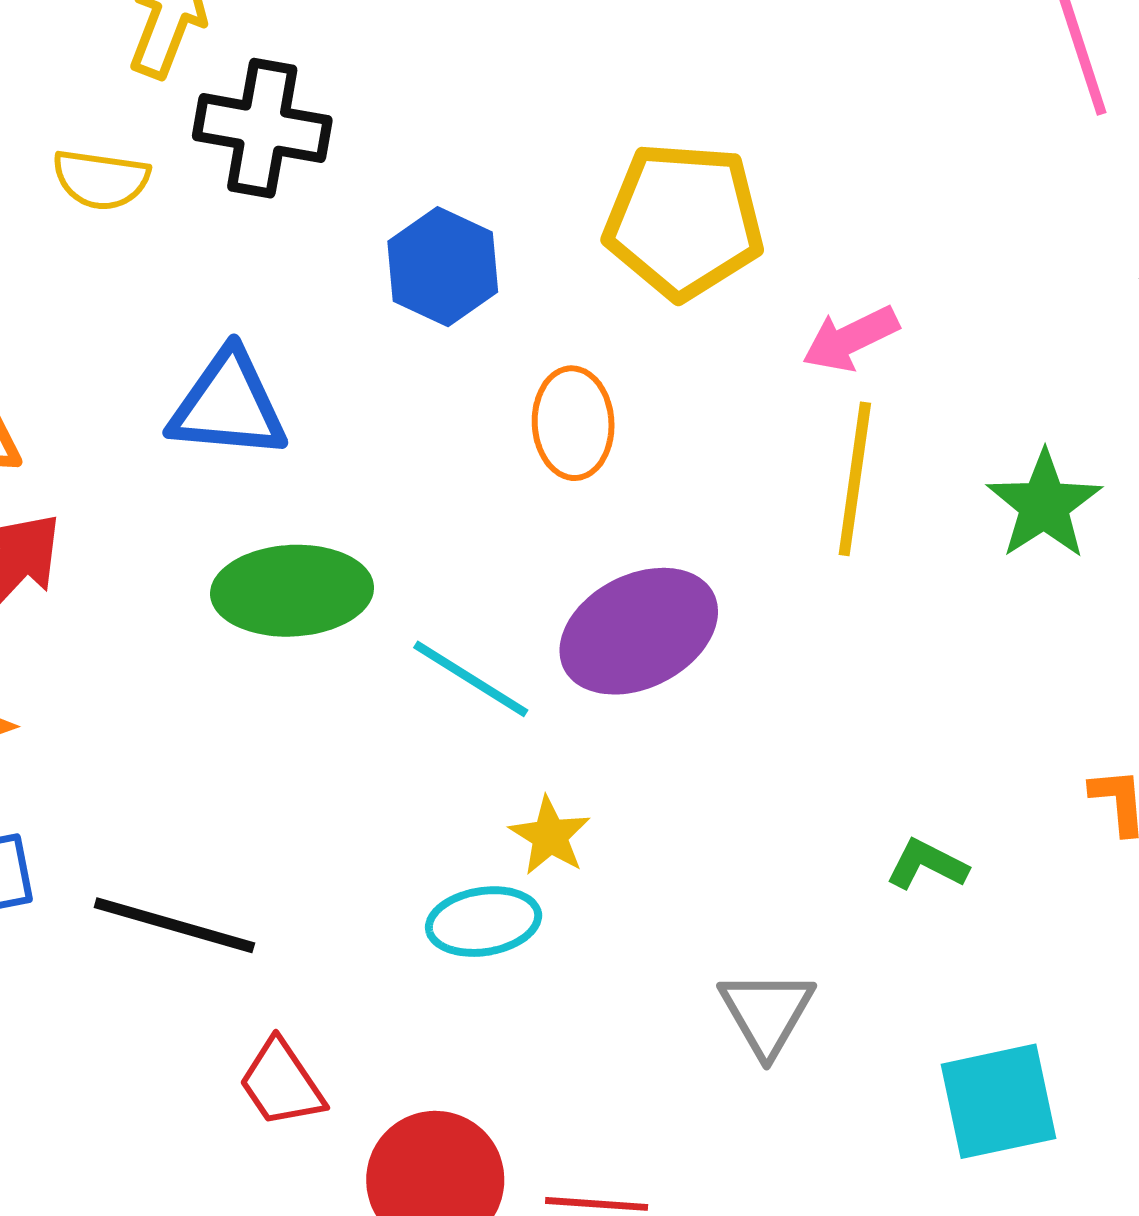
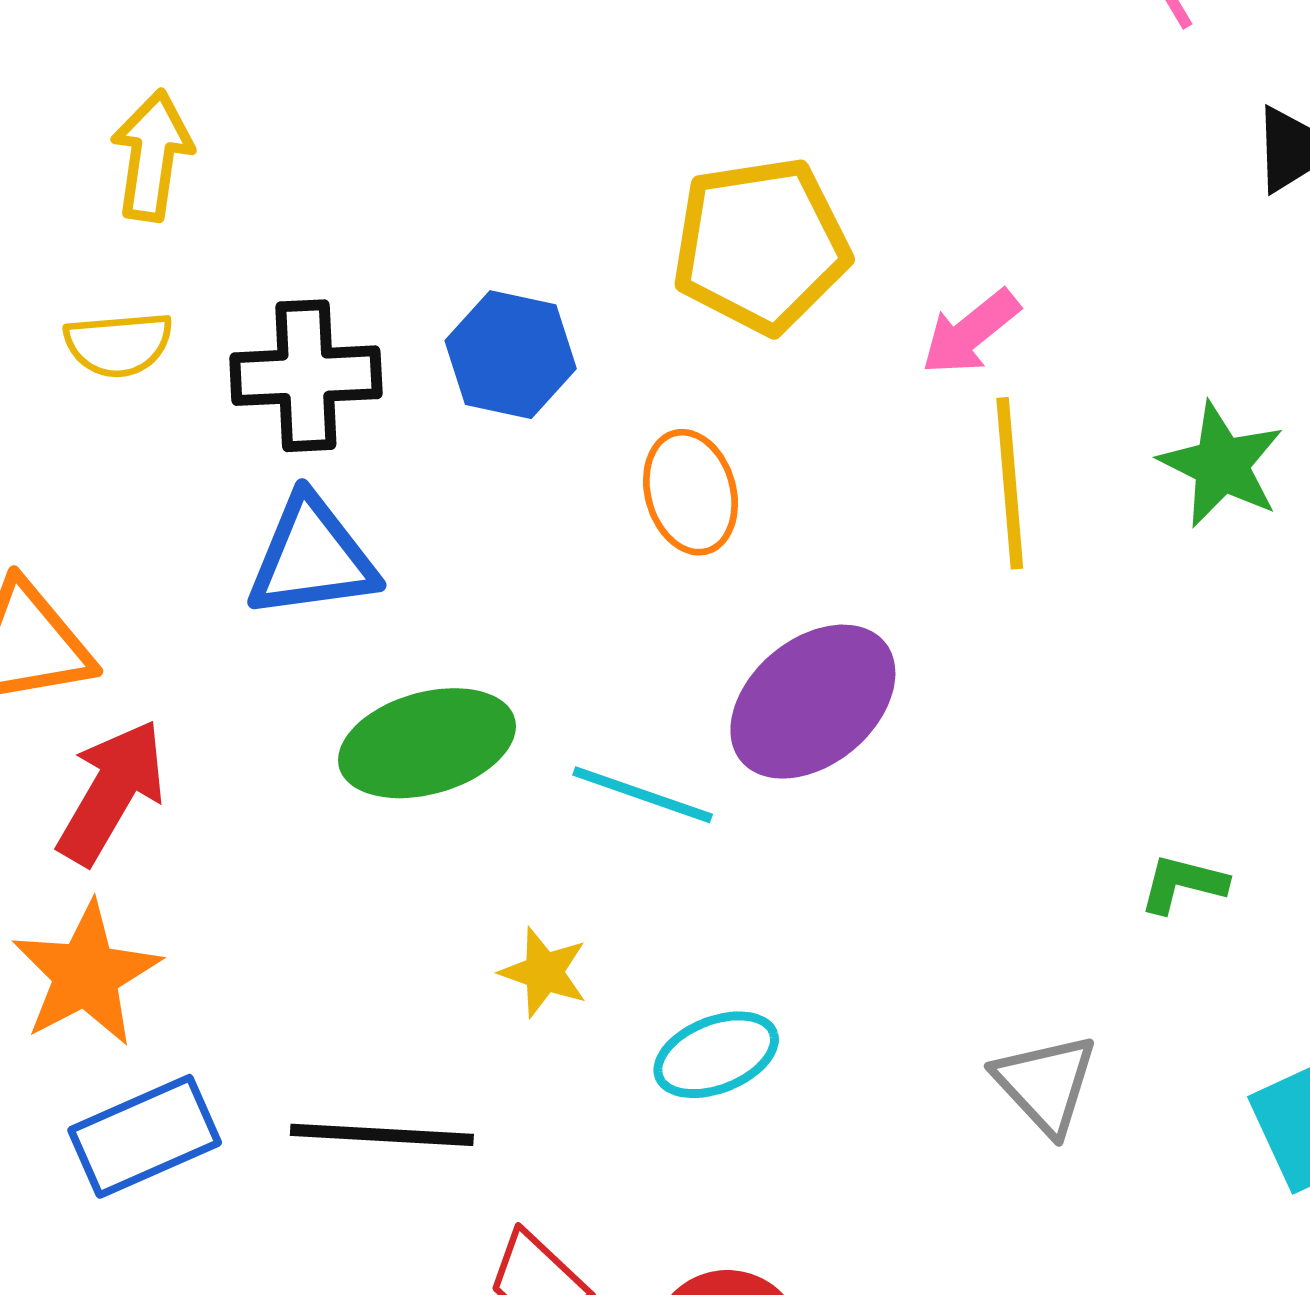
black cross: (262, 128) -> (306, 376), moved
yellow star: (550, 836) -> (544, 972), moved

